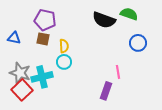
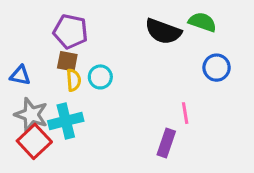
blue triangle: (14, 38) -> (20, 75), moved
yellow semicircle: (64, 46) -> (74, 80), moved
cyan circle: (64, 62) -> (100, 77), moved

